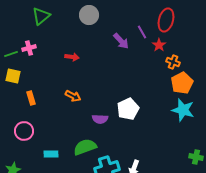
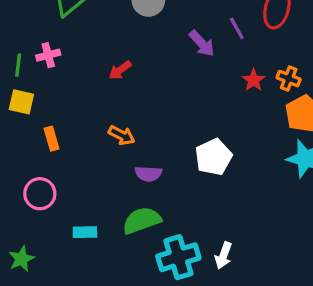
red star: (159, 45) -> (254, 80), moved
green line: (11, 54) -> (18, 65), turned -64
red arrow: (72, 57) -> (120, 70), turned 136
purple semicircle: (100, 119) -> (148, 174), moved

